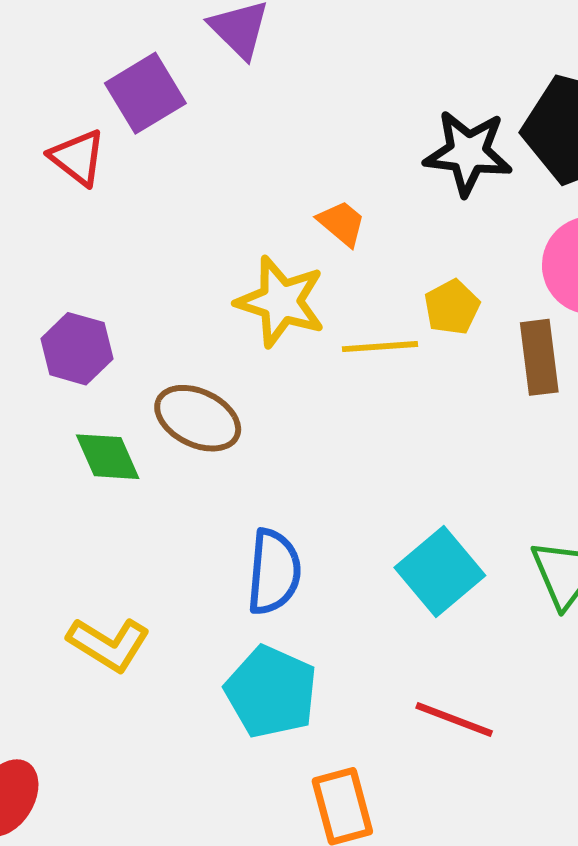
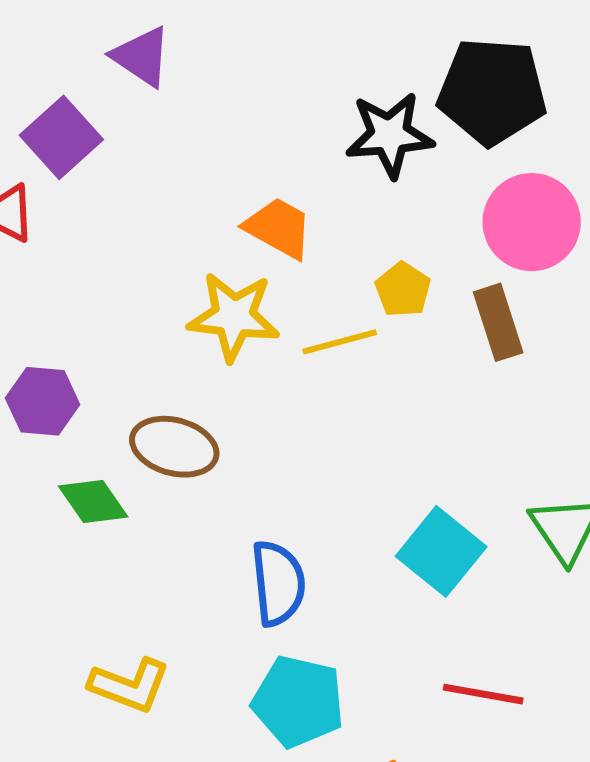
orange trapezoid: (342, 223) -> (279, 228), size x1.4

